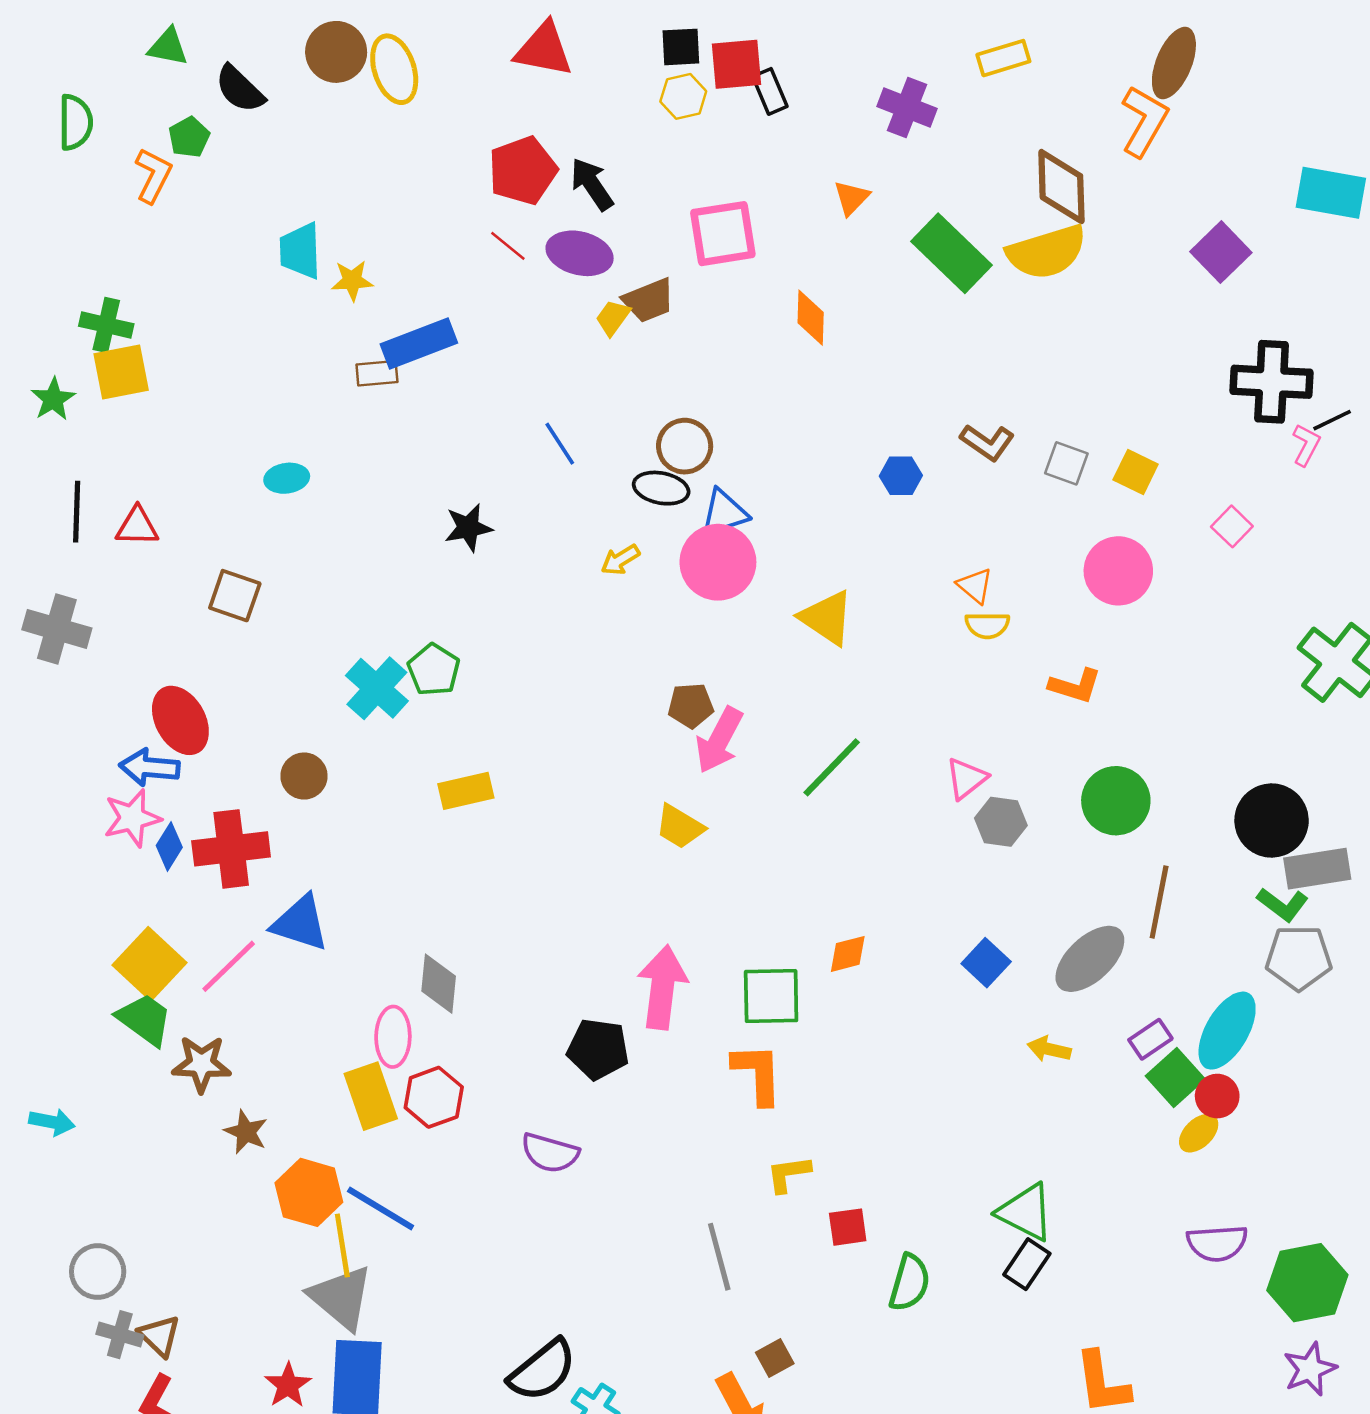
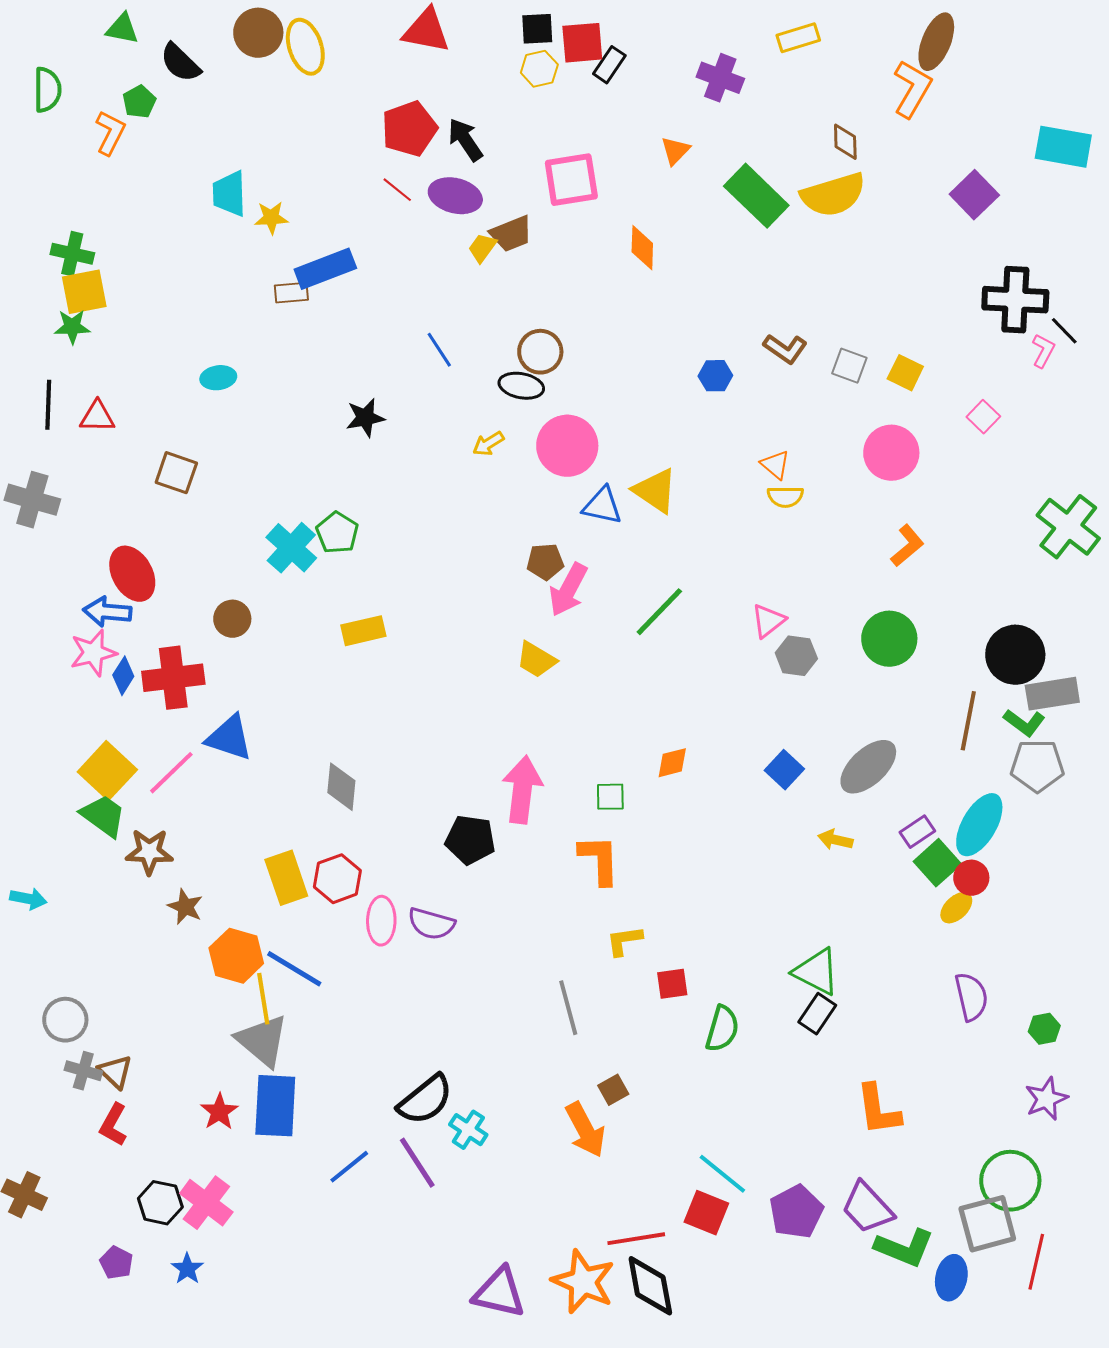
black rectangle: (770, 91) -> (609, 65), turned 57
brown diamond: (1061, 187) -> (845, 142), size x0.6
green star: (53, 399) -> (72, 327), moved, turned 30
black line: (1332, 420) -> (1064, 331), turned 72
blue triangle: (724, 513) -> (602, 506), moved, turned 30
orange L-shape: (1075, 686) -> (907, 546), moved, turned -57
brown line: (1159, 902) -> (968, 721), moved
green square: (771, 996) -> (610, 797), size x0.6
pink ellipse: (393, 1037) -> (381, 921), moved
purple semicircle: (1217, 1243) -> (971, 997), turned -99
green hexagon: (1307, 1283) -> (1044, 1029), size x0.5

